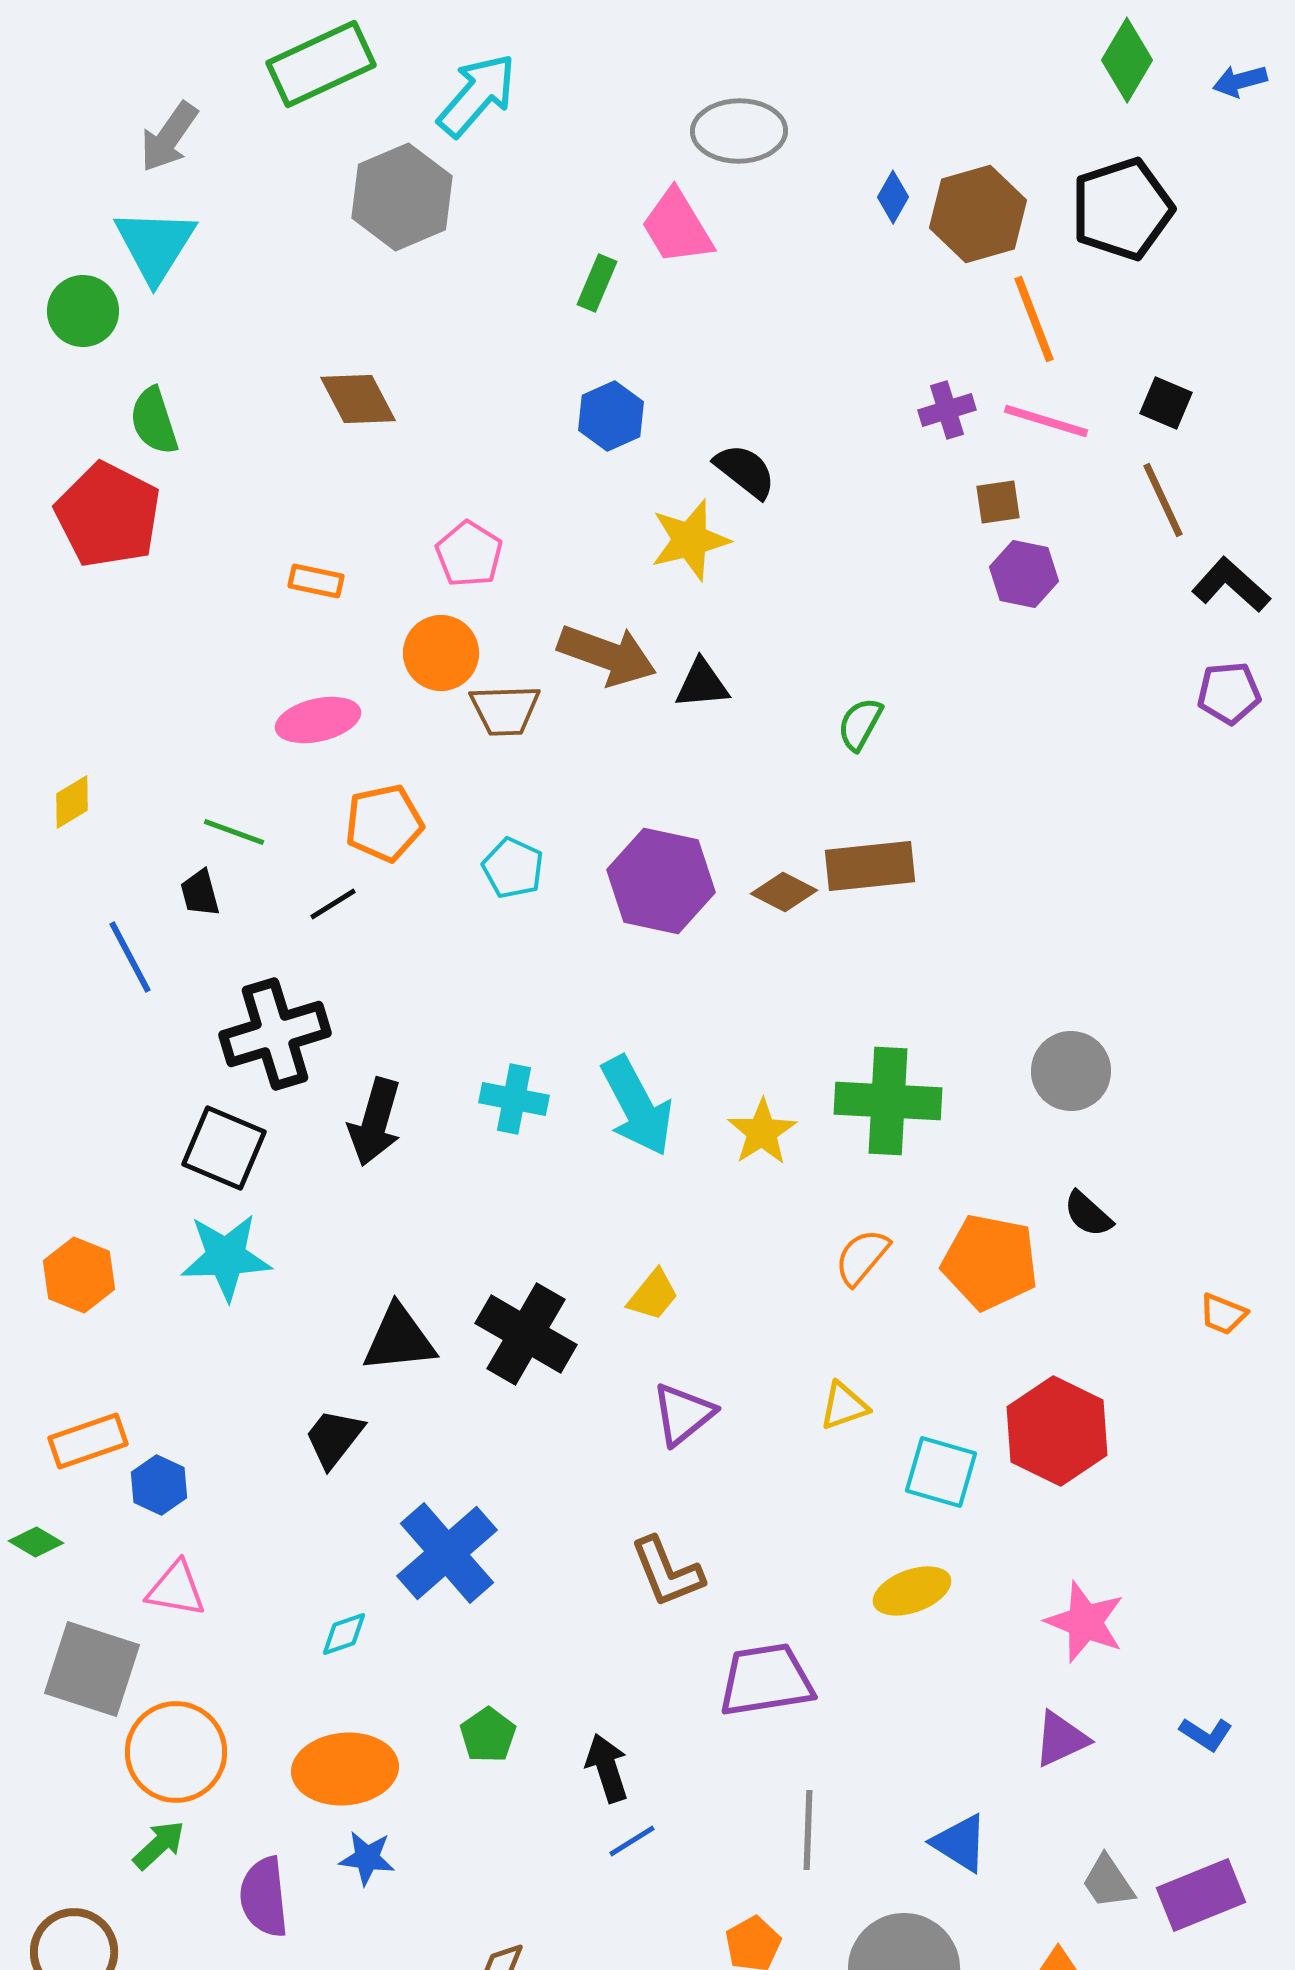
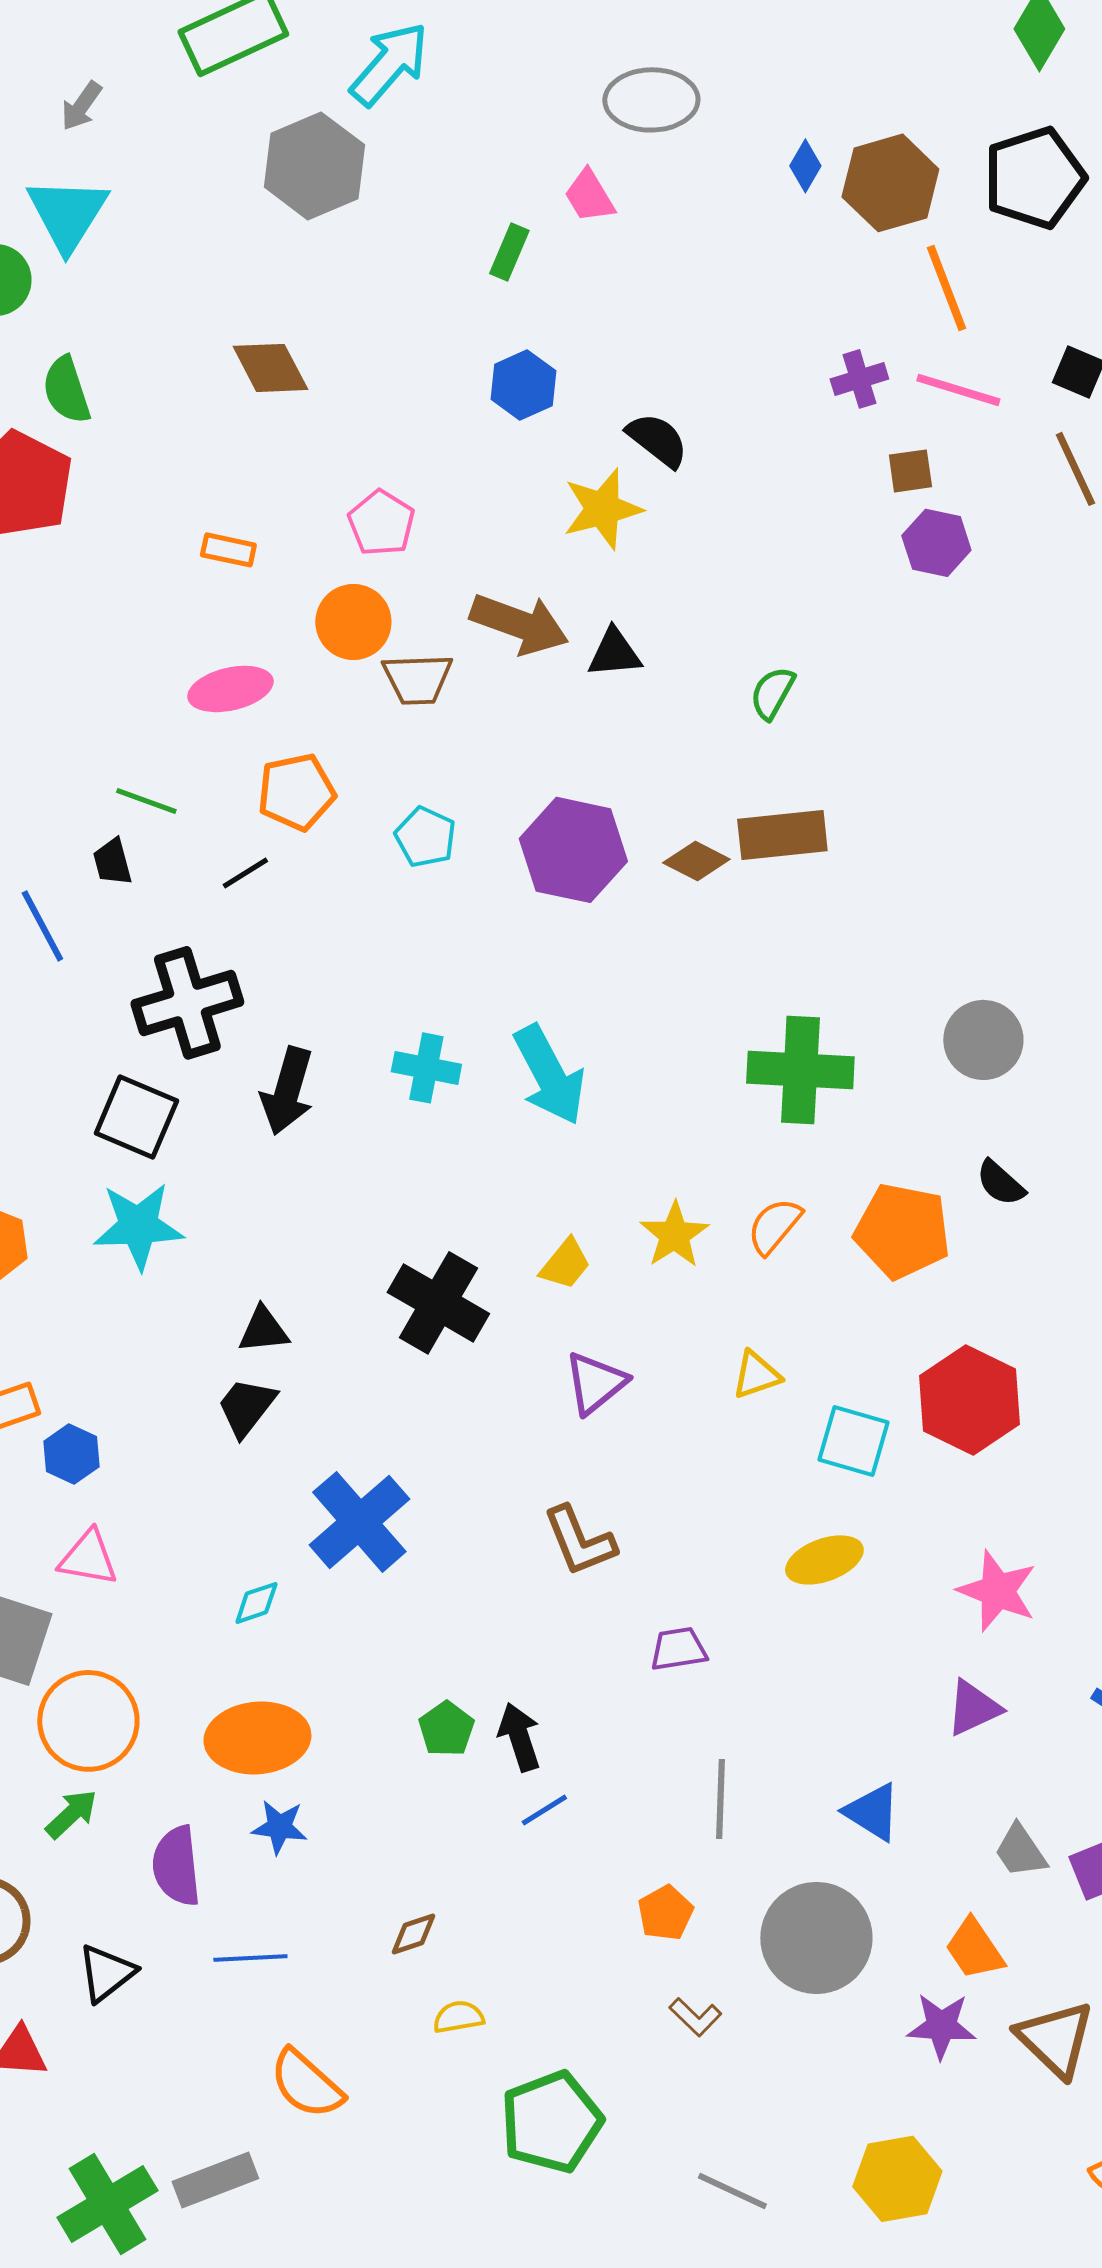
gray arrow: (169, 137) -> (81, 106), size x0.7
pink trapezoid: (677, 227) -> (589, 196), size x0.7
yellow star: (762, 1132) -> (674, 1235), moved
black triangle: (399, 1339) -> (263, 1330), moved, size x0.7
purple trapezoid: (766, 1680) -> (678, 1649), size x0.6
green pentagon: (488, 1735) -> (446, 1729), moved

